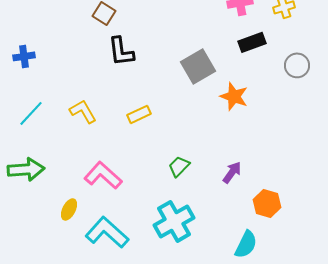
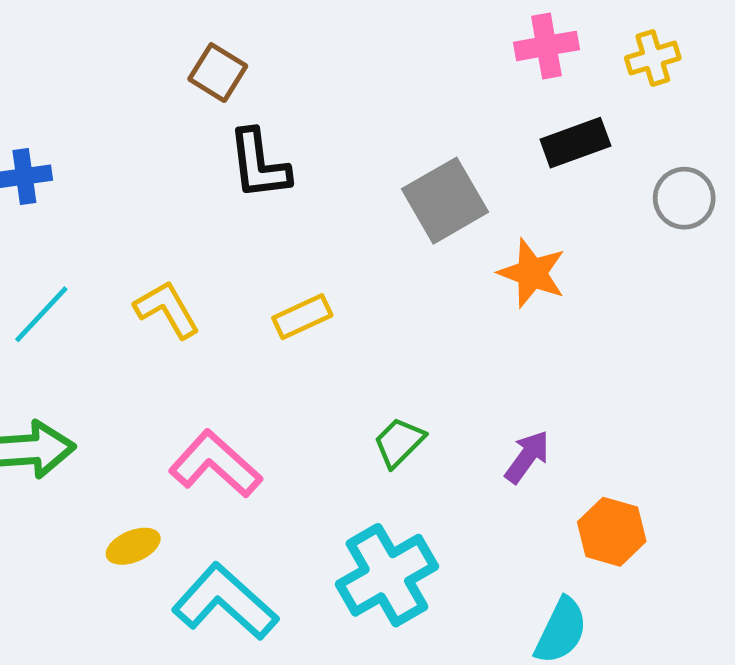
yellow ellipse: (69, 209) -> (133, 546), turned 40

